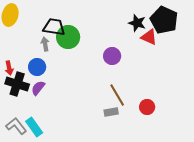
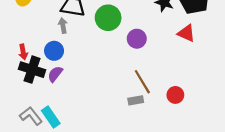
green circle: (68, 37) -> (108, 18), moved
red triangle: (149, 37) -> (186, 33), moved

